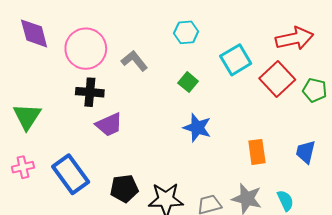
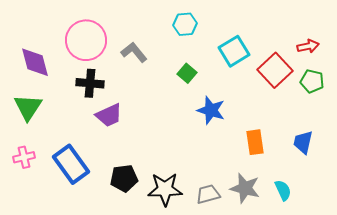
purple diamond: (34, 33) -> (35, 62), moved
red arrow: (294, 38) -> (308, 46), moved, size x0.6
blue star: (197, 128) -> (211, 110), moved

